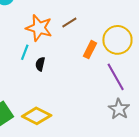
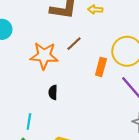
cyan line: (25, 52) -> (29, 122), moved

